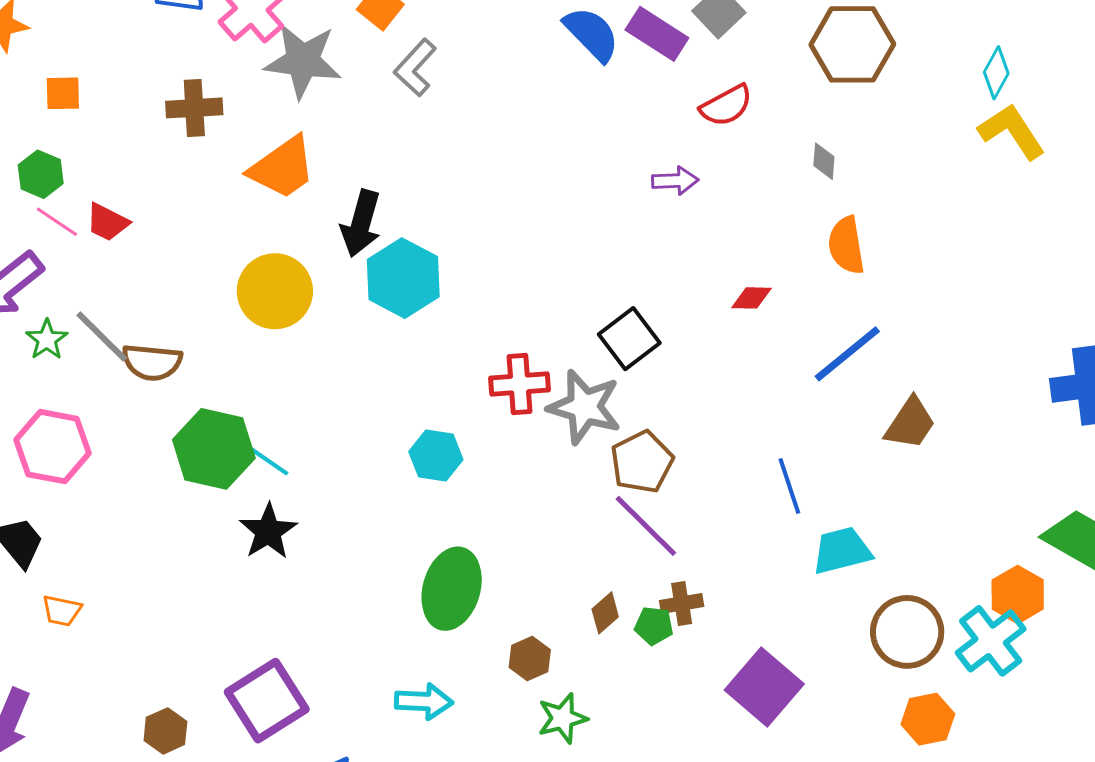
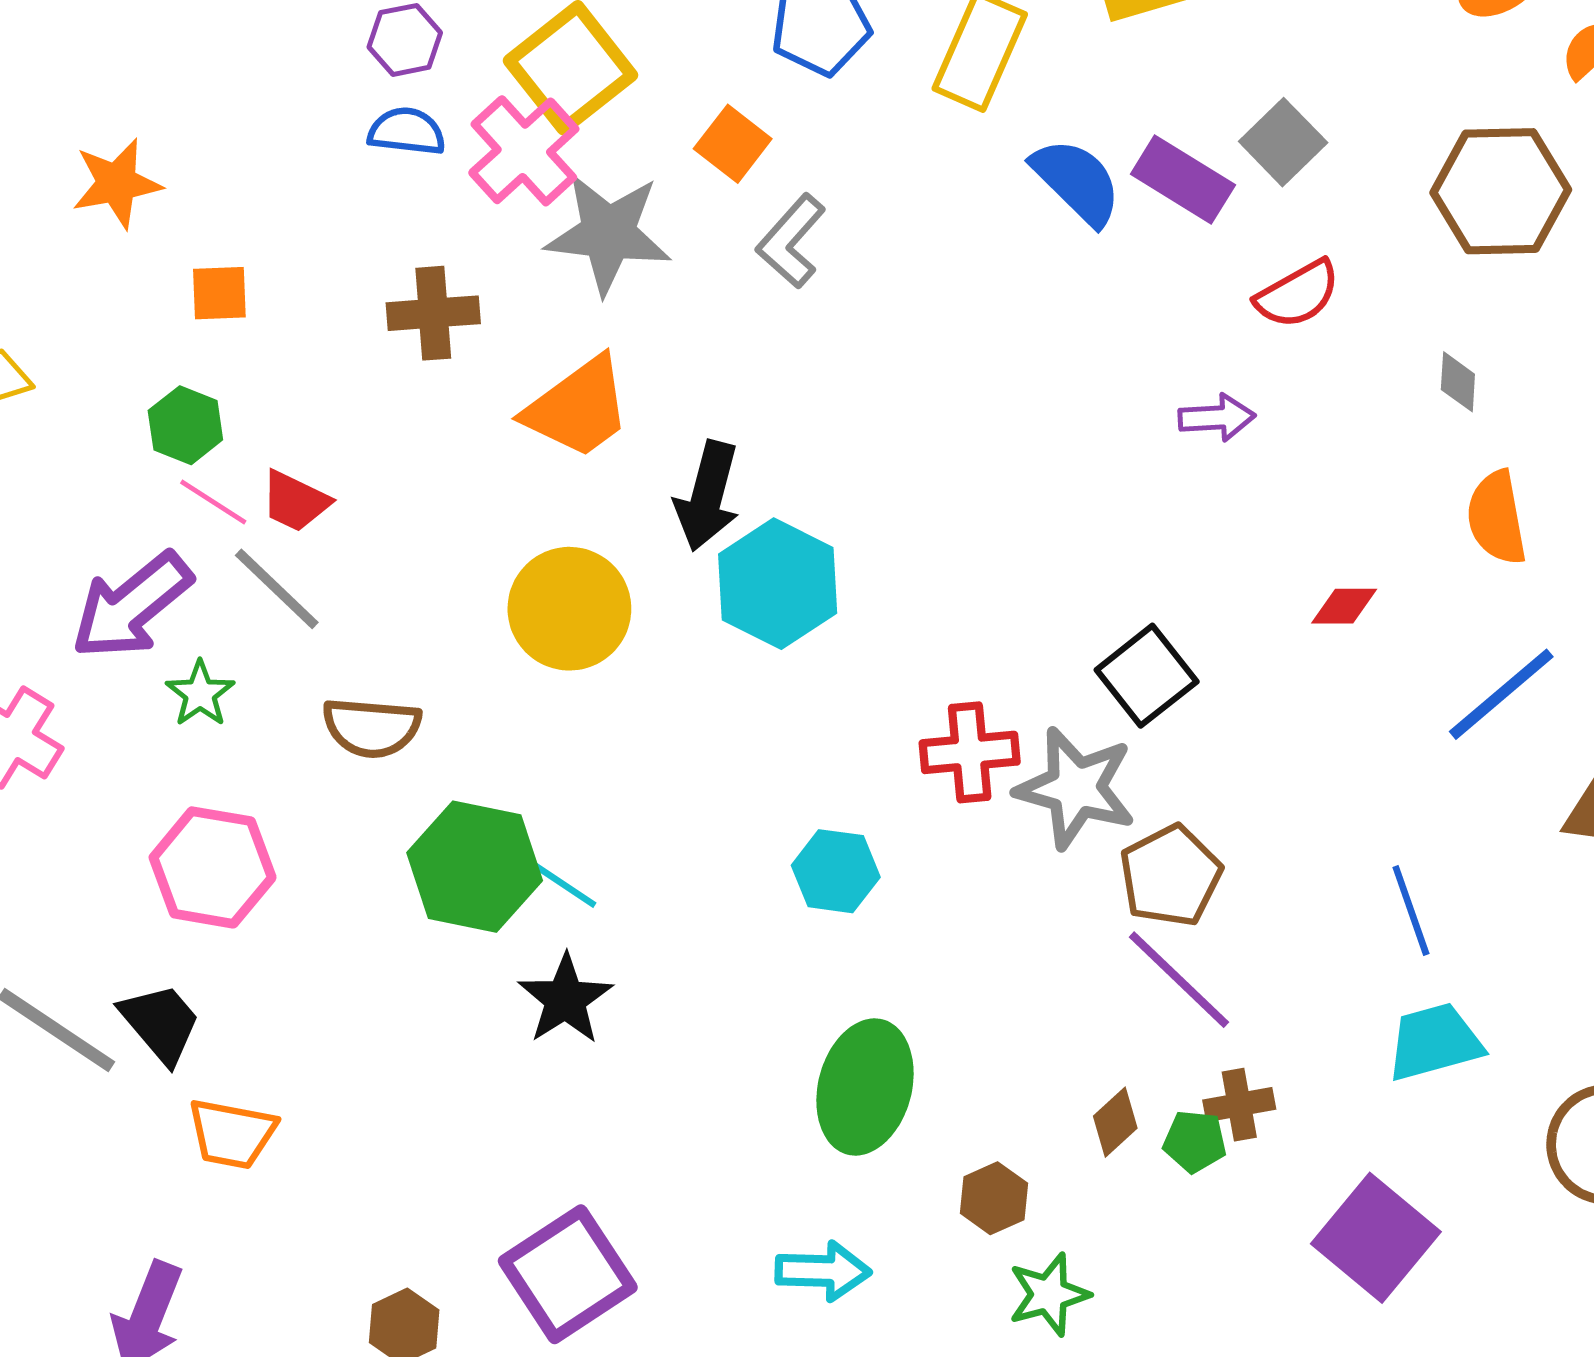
gray line: (102, 337) -> (277, 589), moved
cyan trapezoid: (842, 551) -> (1434, 1042), moved
orange trapezoid: (62, 611) -> (232, 1134), size x1.4

